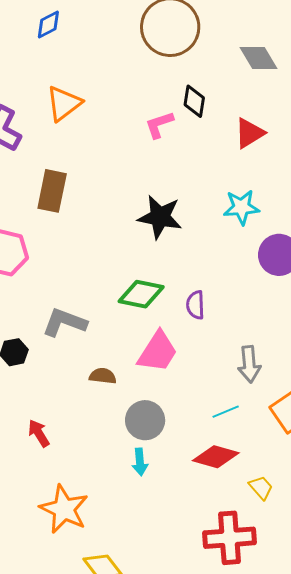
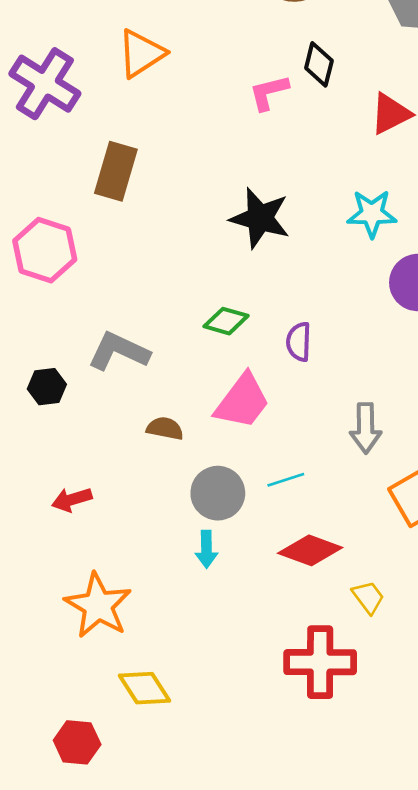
green diamond: (141, 294) -> (226, 321), size x0.7
cyan line: (226, 412) -> (286, 480), moved
red arrow: (39, 433) -> (72, 500), turned -80

